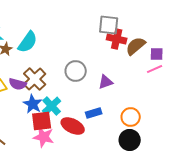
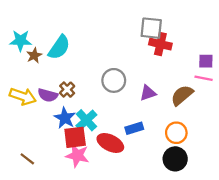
brown semicircle: (136, 46) -> (182, 95), moved
pink line: (155, 69) -> (204, 78), turned 35
brown cross: (35, 79) -> (67, 90), size x0.6

